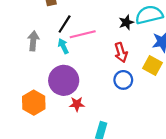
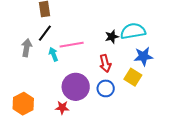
black line: (65, 24) -> (45, 33), moved
purple circle: (64, 80) -> (76, 87), moved

